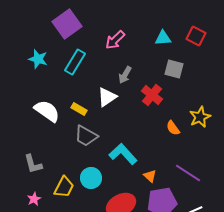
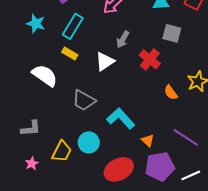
yellow rectangle: (79, 109) -> (70, 53), moved
gray L-shape: (33, 164) -> (31, 128), turned -80

